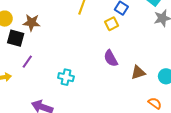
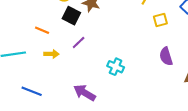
yellow square: (112, 24) -> (160, 20), moved

